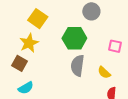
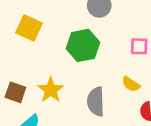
yellow star: (29, 43) -> (51, 90), moved
gray semicircle: (78, 66) -> (96, 102), moved

